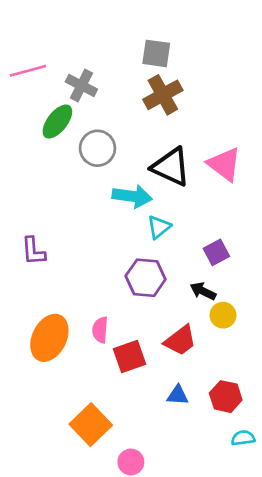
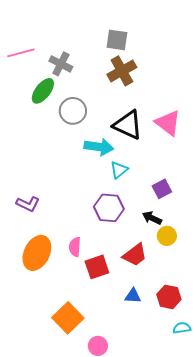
purple L-shape: (33, 251) -> (28, 204), moved, turned -60

